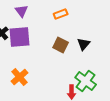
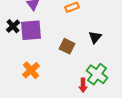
brown square: (61, 45) -> (67, 46), moved

